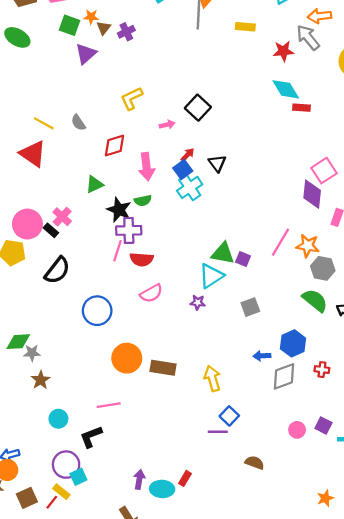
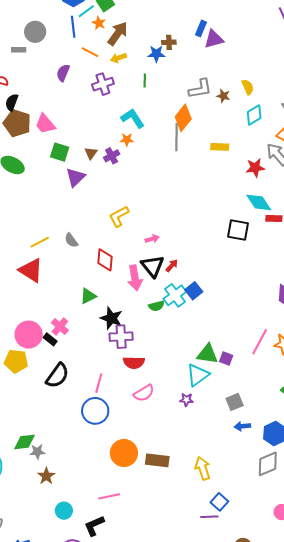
orange star: (91, 17) -> (127, 140), moved
black square: (198, 108) -> (238, 230), moved, turned -30
yellow line: (44, 123) -> (40, 242), turned -54
red diamond: (114, 146) -> (105, 260), turned -65
black triangle: (217, 163) -> (153, 266), moved, size x1.4
blue square: (183, 170) -> (194, 291), moved
green semicircle: (143, 201) -> (156, 306), moved
pink line: (117, 251) -> (99, 383), moved
blue arrow: (262, 356) -> (242, 426), moved

